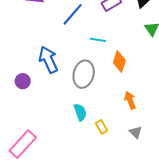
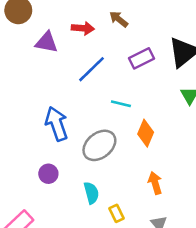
gray ellipse: (84, 74) -> (99, 145), turned 32
purple circle: (23, 81) -> (48, 174), moved

